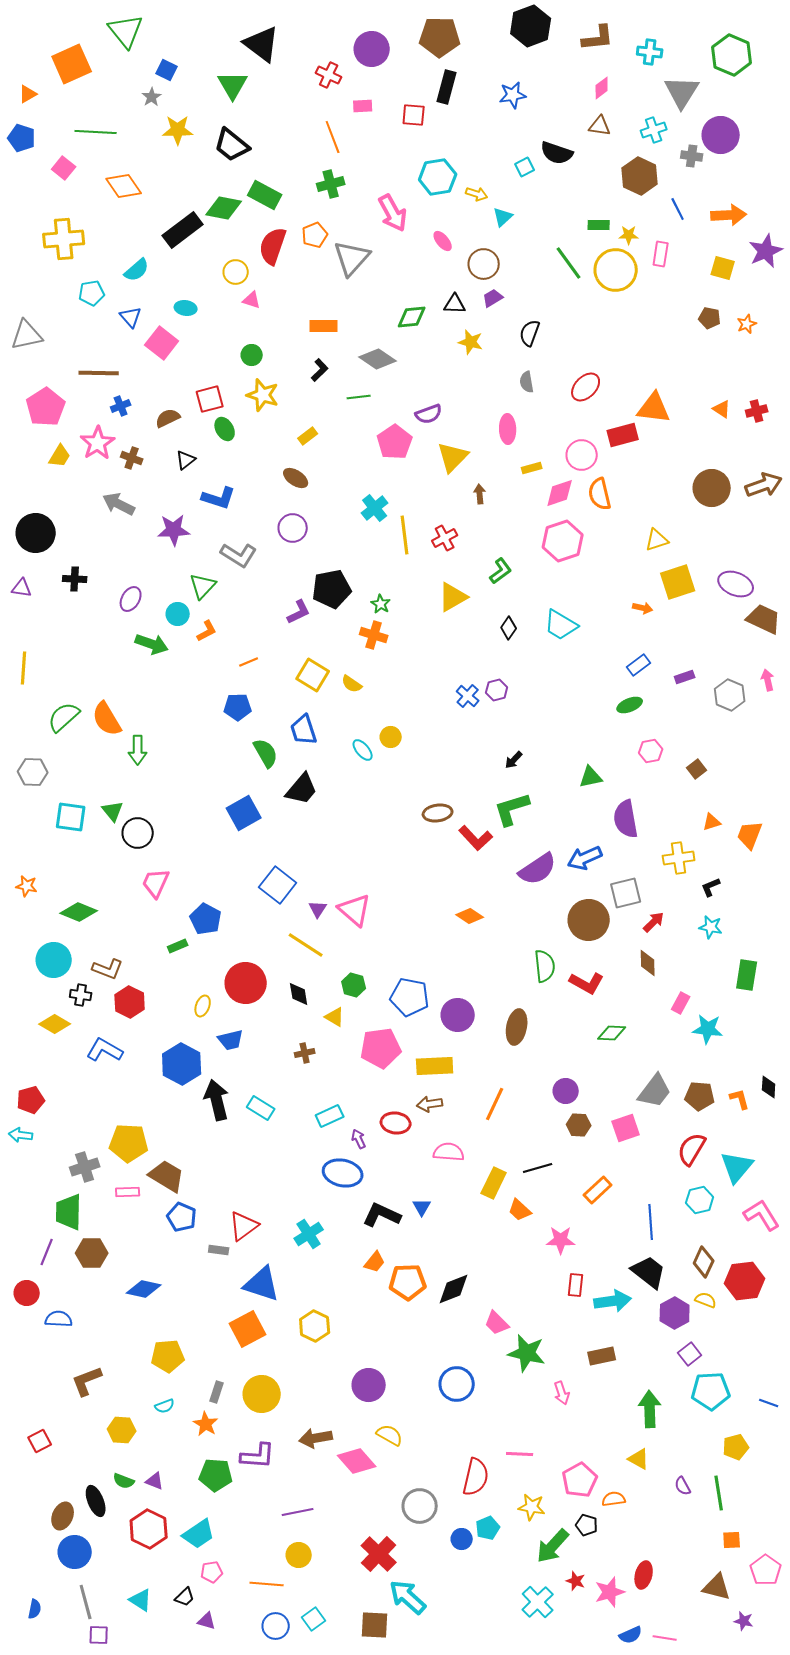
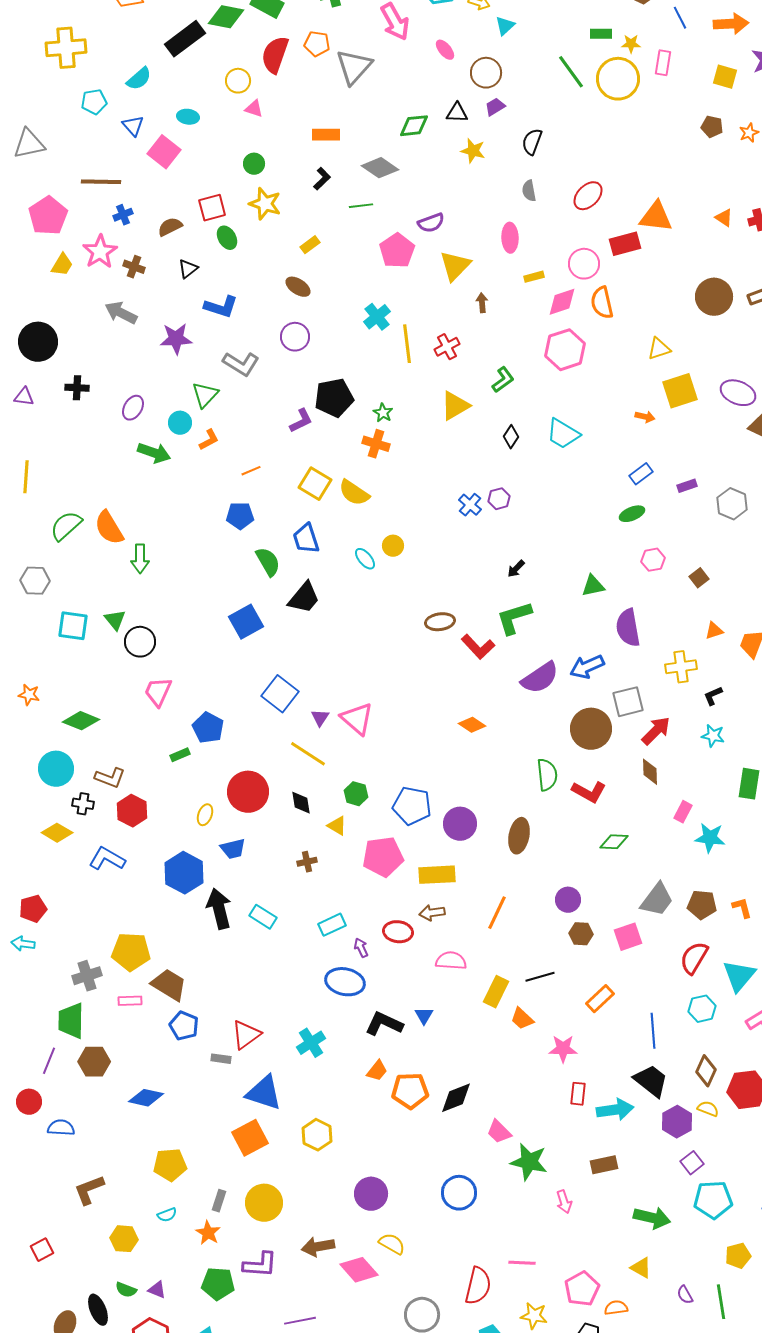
orange pentagon: (315, 235) -> (317, 44), turned 30
yellow semicircle: (352, 684) -> (354, 493), size x1.5
red arrow: (654, 922) -> (656, 731), size x1.4
green arrow: (650, 1409) -> (652, 1218), turned 105

